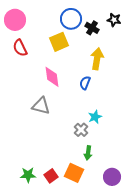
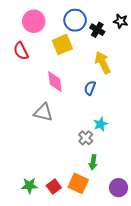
pink circle: (15, 20) -> (34, 21), moved
yellow arrow: (97, 59) -> (103, 63), turned -35

